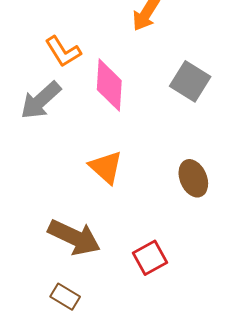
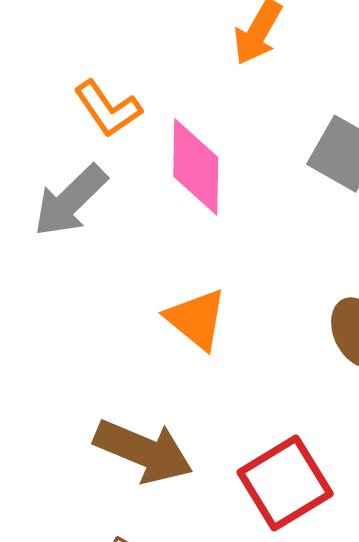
red square: (150, 258) -> (285, 483), size x1.4

